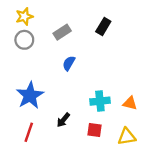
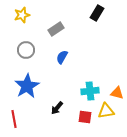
black rectangle: (103, 26) -> (97, 13), moved
gray circle: (24, 40) -> (26, 50), moved
red line: (29, 132) -> (14, 119), moved, turned -30
yellow triangle: (127, 137) -> (106, 111), moved

